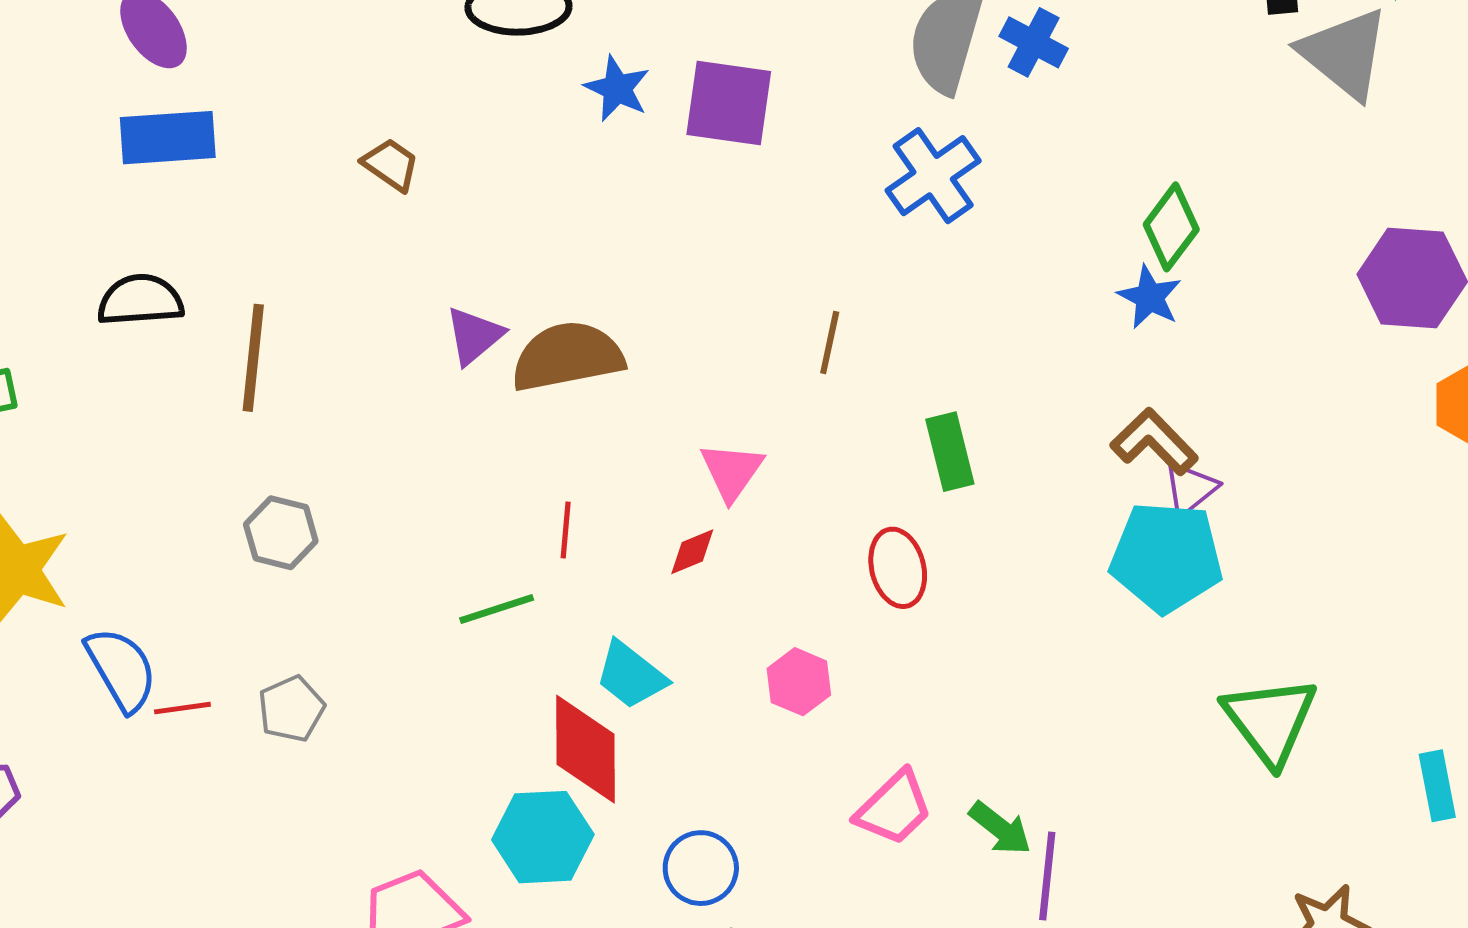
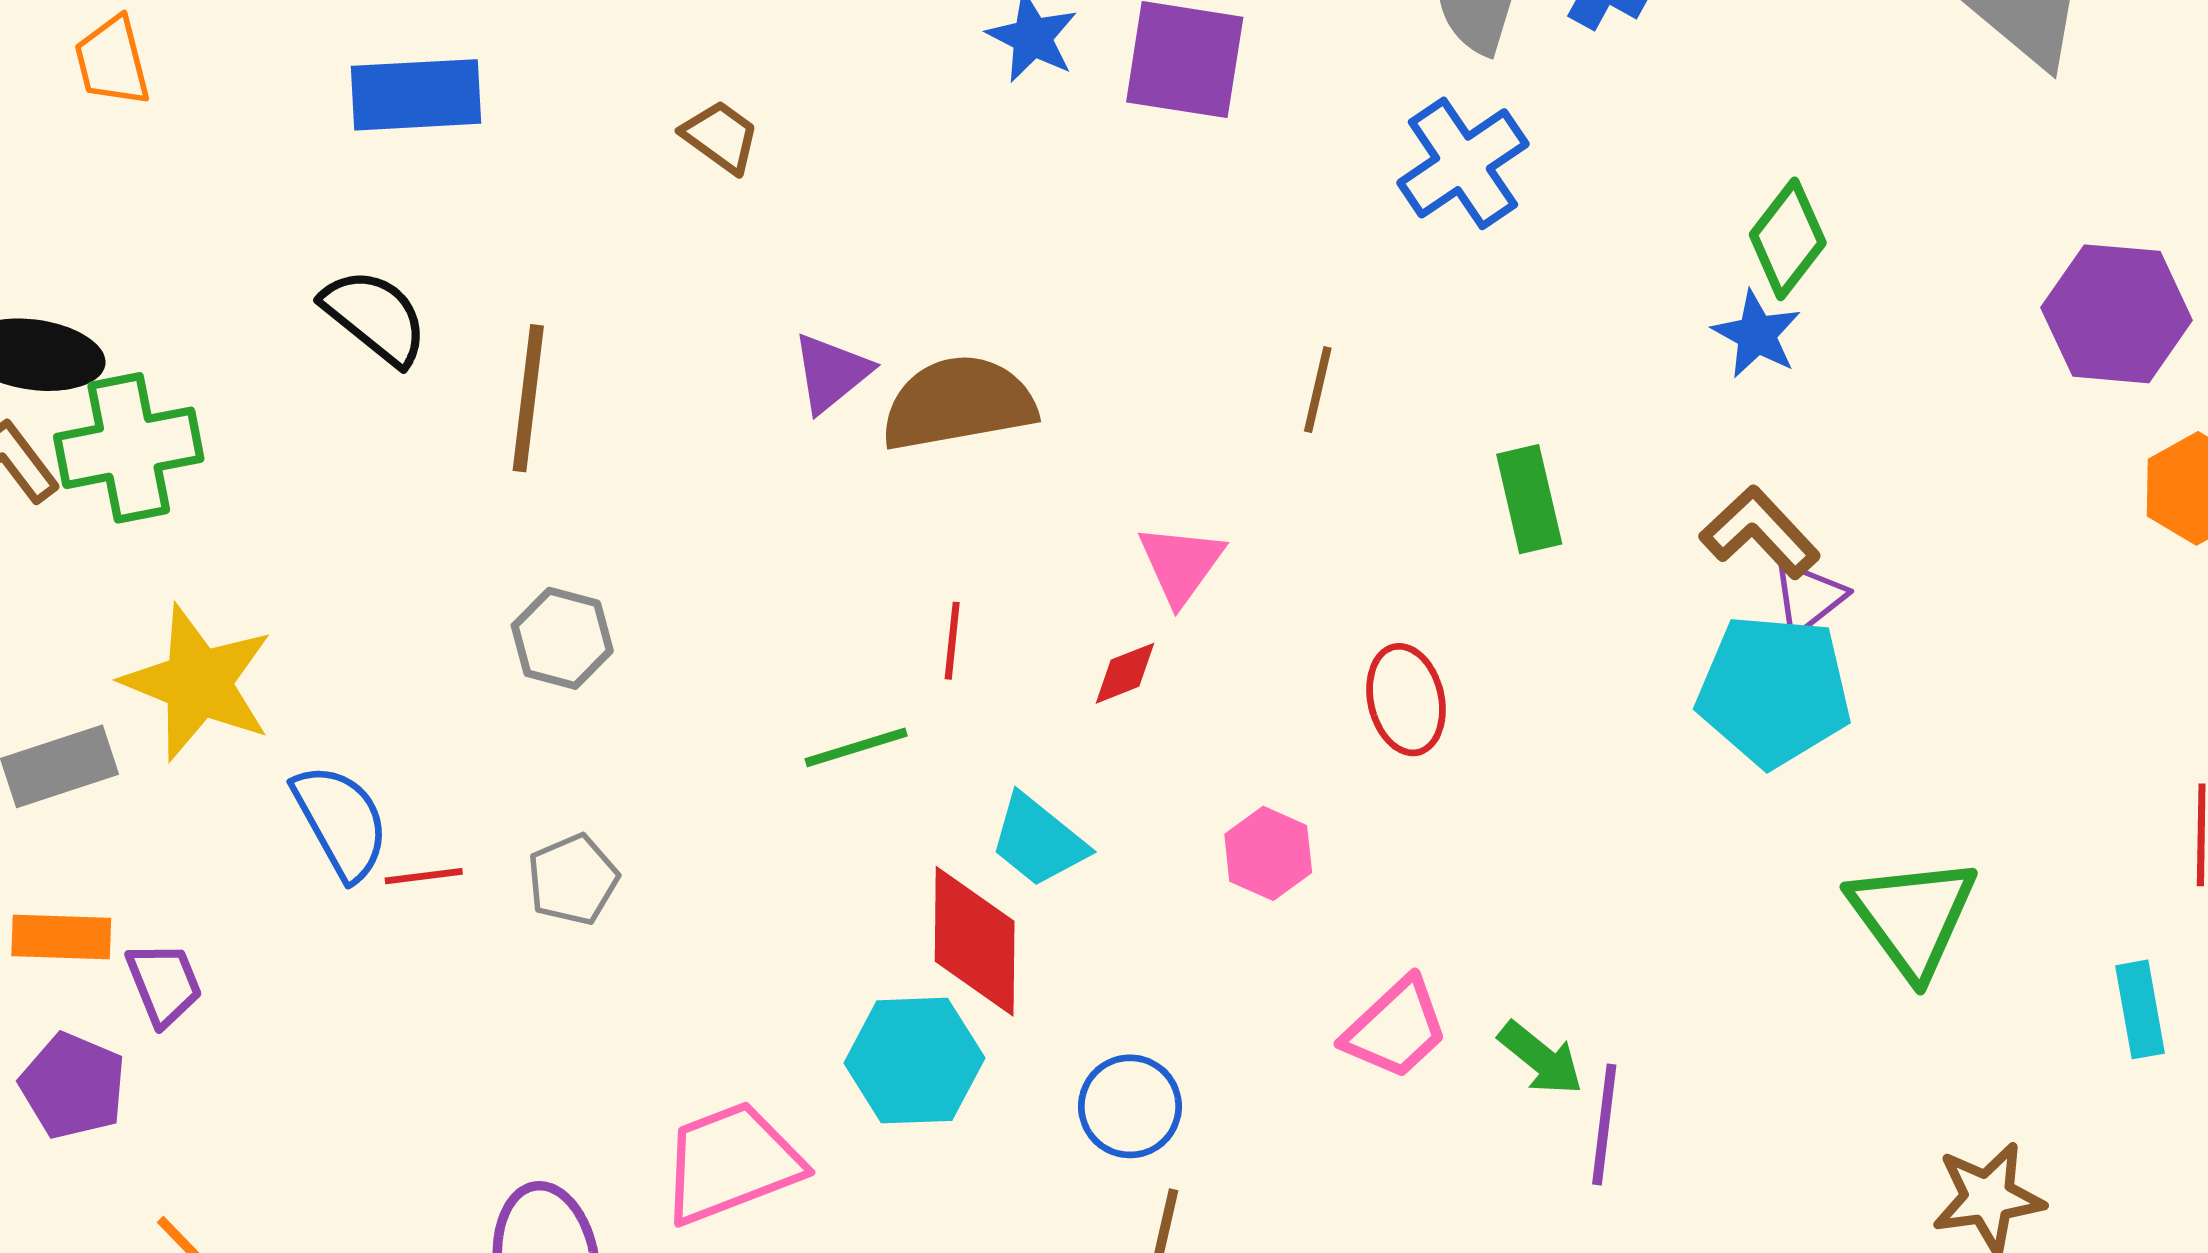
black semicircle: (140, 300) -> (375, 317), turned 42
green rectangle: (950, 452) -> (1529, 499), moved

